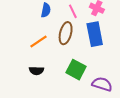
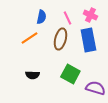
orange line: (39, 41) -> (29, 38), moved

